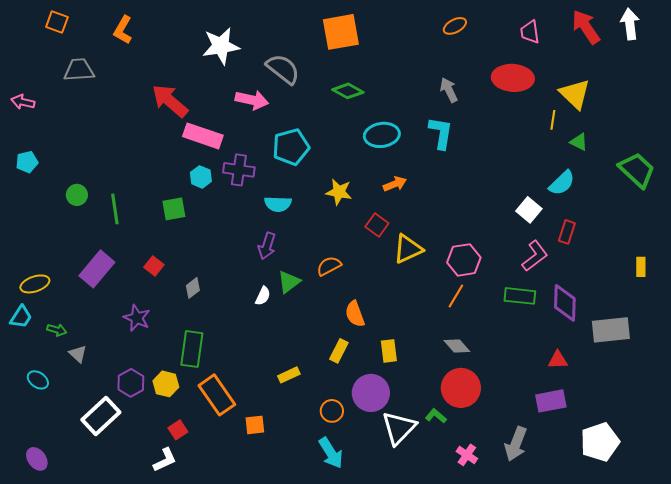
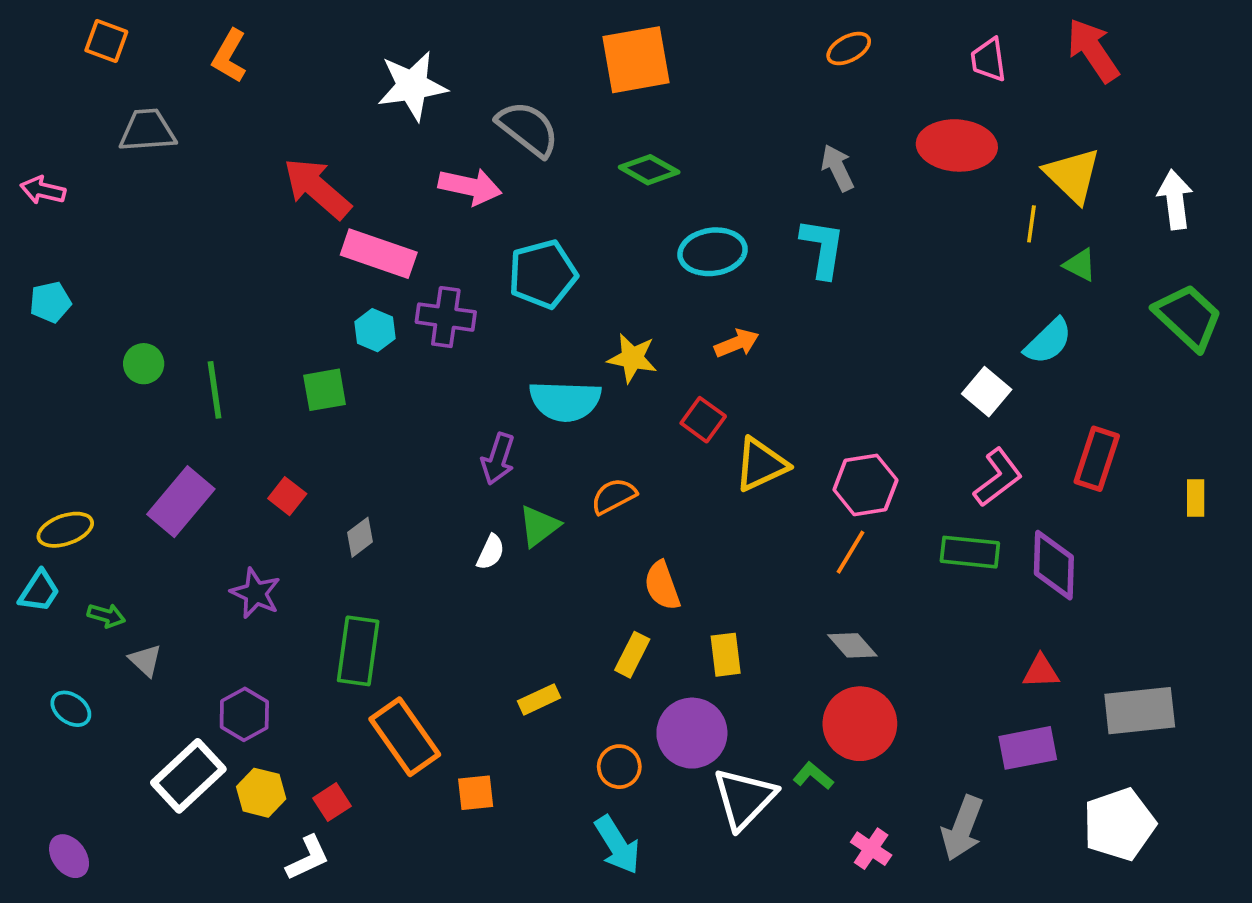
white arrow: (630, 24) -> (1175, 200), moved
cyan semicircle: (278, 204) -> (565, 401), moved, size x1.4
red rectangle: (567, 232) -> (1097, 459), moved, size x1.4
gray rectangle: (611, 330) -> (1140, 711), moved
yellow hexagon: (166, 384) -> (261, 793), moved

